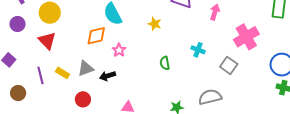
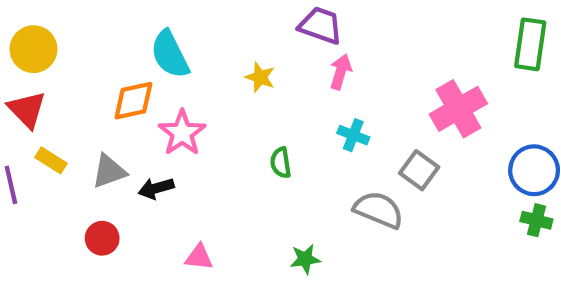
pink arrow: (215, 12) -> (341, 72), moved
pink star: (119, 50) -> (182, 133), size x1.5
yellow rectangle: (62, 73) -> (51, 160), moved
gray semicircle: (210, 97) -> (379, 210), moved, turned 35

